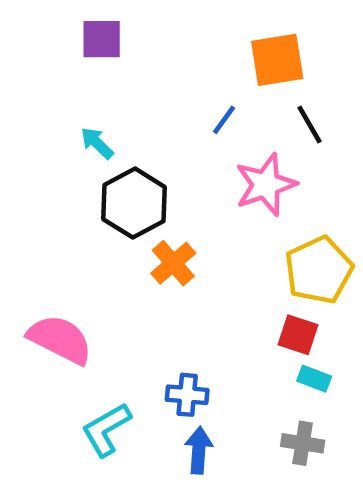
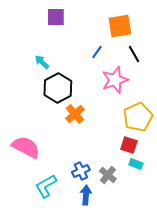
purple square: (102, 39) -> (56, 17), moved
blue cross: (187, 395) -> (81, 171), turned -30
gray cross: (303, 443) -> (108, 175), moved, turned 30

